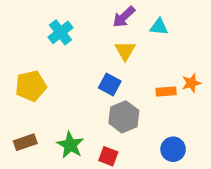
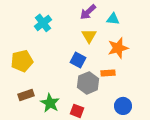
orange star: (191, 83) -> (118, 48), moved, size x1.5
orange rectangle: (166, 91) -> (108, 73), moved
brown rectangle: (25, 142) -> (26, 95), moved

